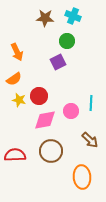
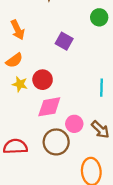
green circle: (67, 41) -> (99, 17), moved
purple square: (58, 62) -> (64, 41), turned -35
pink circle: (71, 111) -> (74, 124), moved

